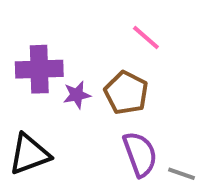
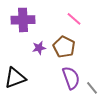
purple cross: (39, 69) -> (23, 20), moved
gray line: (182, 174) -> (92, 88), turned 32

